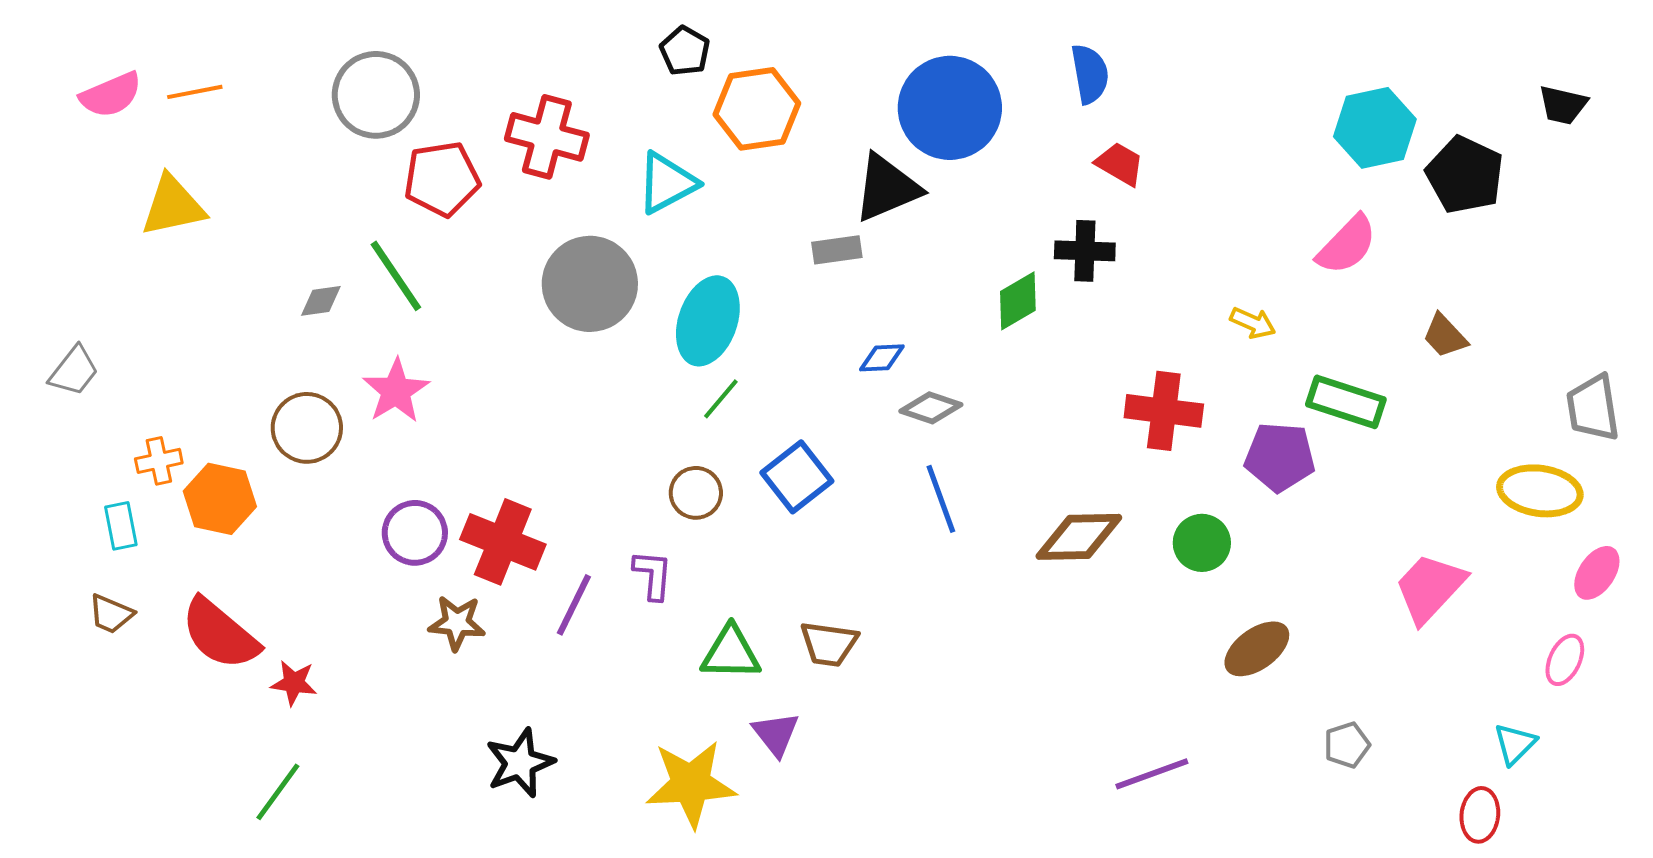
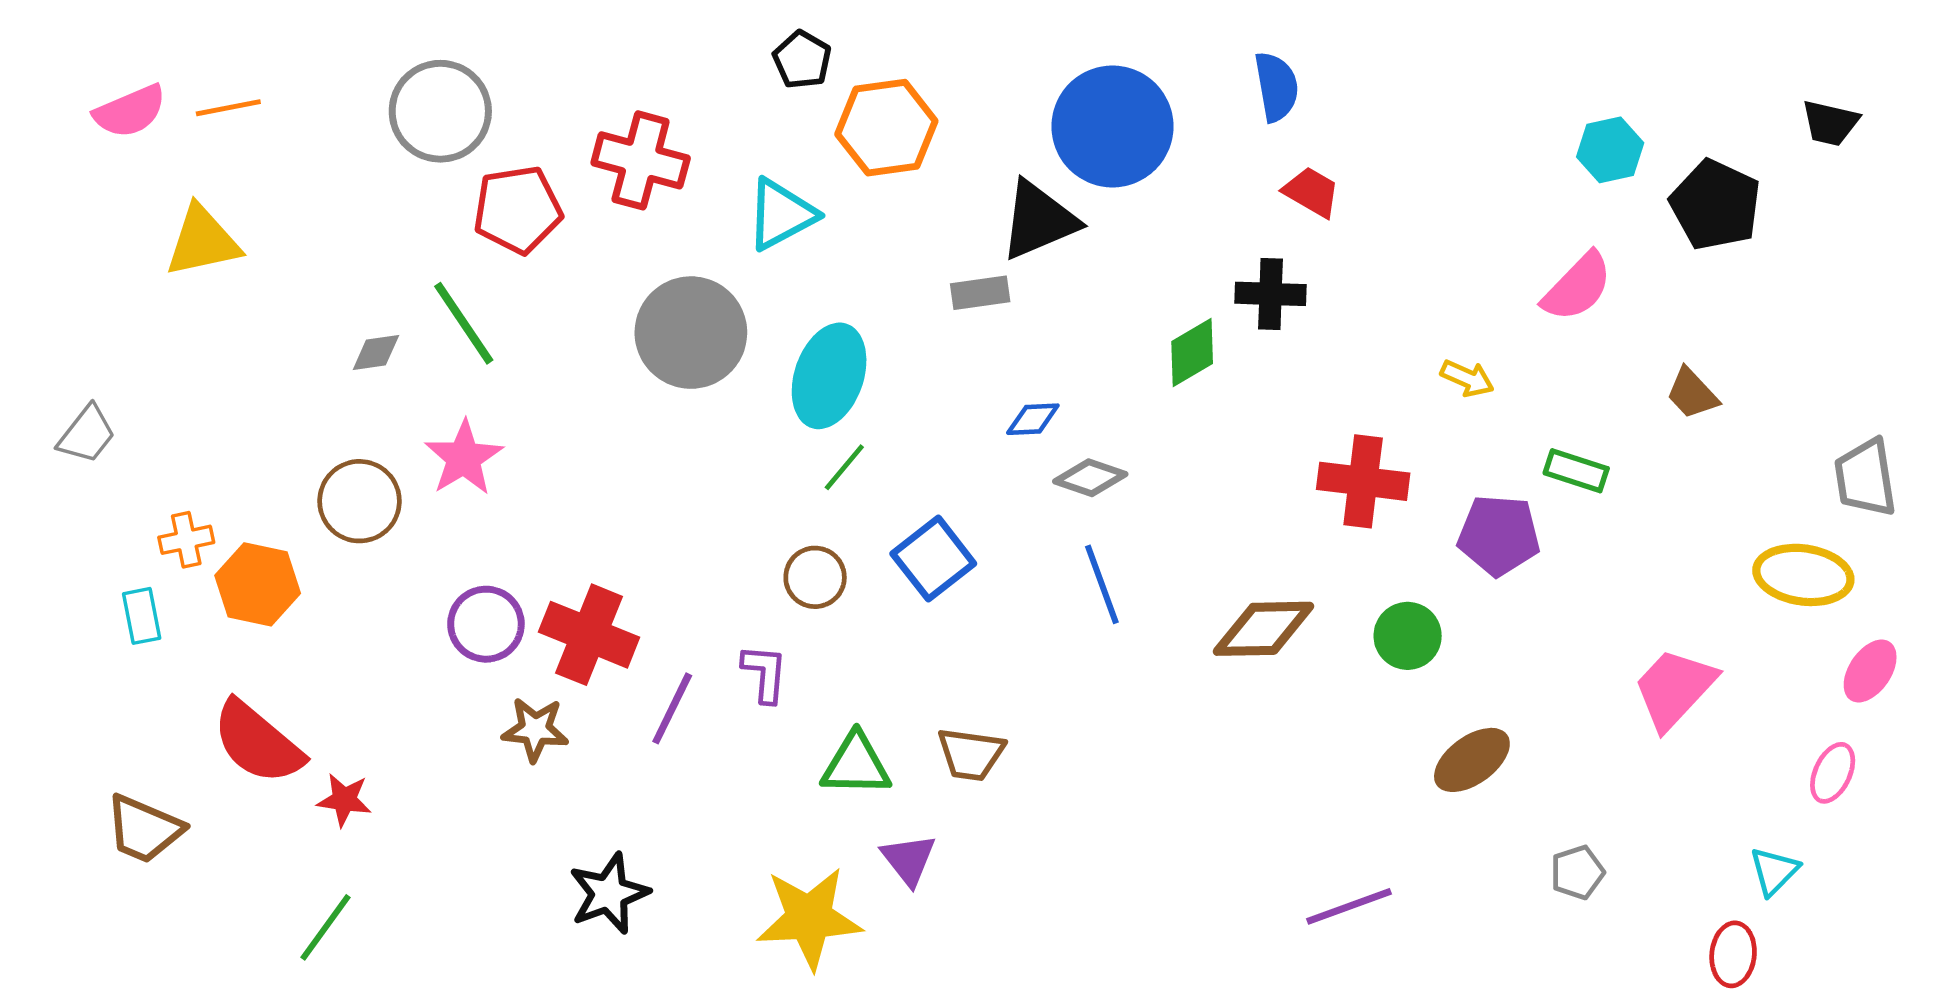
cyan hexagon: (1375, 128) -> (1610, 150), size x0.7
green rectangle: (1346, 402) -> (1576, 471), size x0.7
brown trapezoid: (111, 614) -> (144, 829), moved, size x1.5

